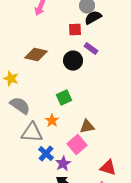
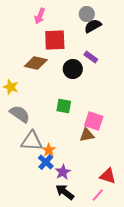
red square: (75, 30) -> (55, 40), moved, size x1.6
green square: (64, 98) -> (64, 106), turned 35
orange star: (52, 121) -> (49, 150), moved
pink square: (77, 145) -> (94, 121), moved, turned -30

